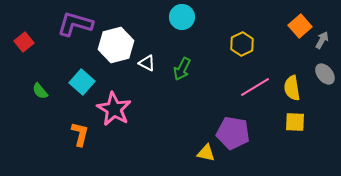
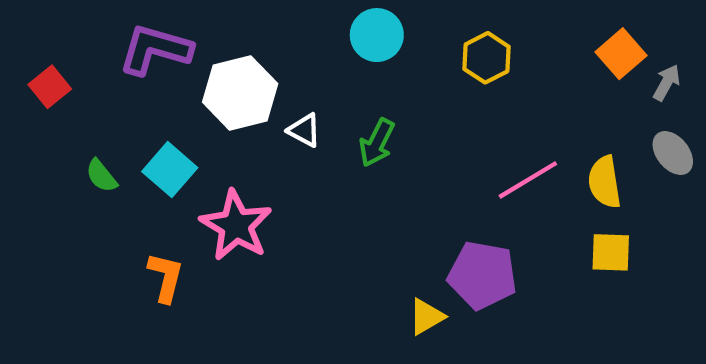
yellow hexagon: (242, 44) -> (487, 58), moved
green semicircle: (40, 91) -> (101, 176), moved
yellow triangle: (206, 153) -> (426, 317), turned -42

